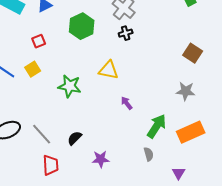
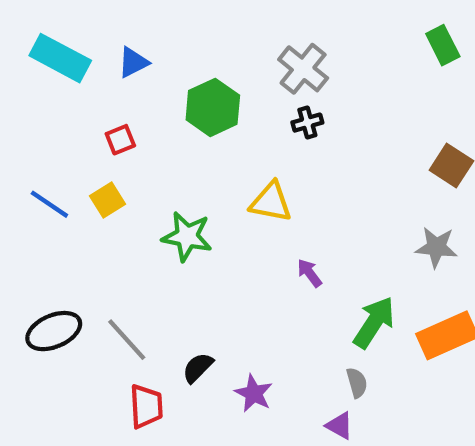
black semicircle: (75, 138) -> (198, 368), moved
purple star: (101, 159) -> (254, 393), turned 30
purple triangle: (179, 173) -> (340, 426), moved, turned -32

